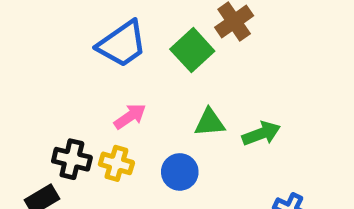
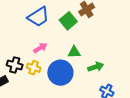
green arrow: (261, 134) -> (96, 67), moved
blue circle: (180, 172) -> (60, 73), size x1.6

